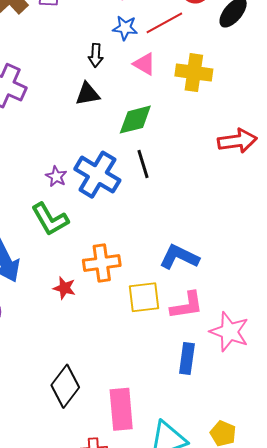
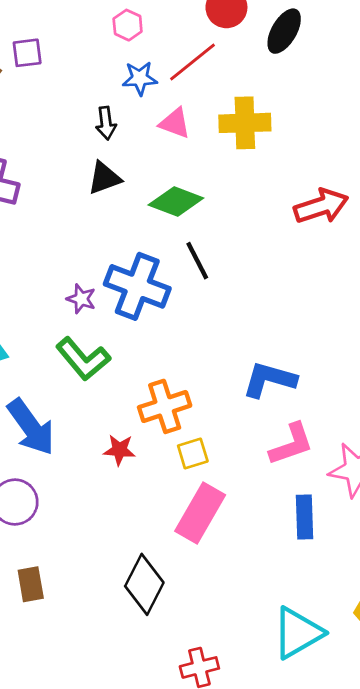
green diamond: (135, 120) -> (176, 202), turned 45
yellow square: (144, 297) -> (193, 454), moved, size x0.7
pink rectangle: (121, 409) -> (200, 513), moved, turned 45

